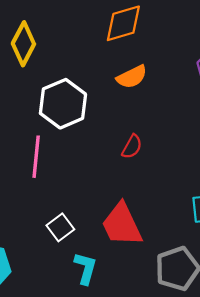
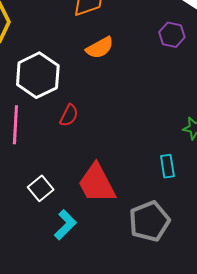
red semicircle: (132, 147) -> (69, 115), moved
cyan L-shape: (85, 268) -> (65, 225), turned 32

